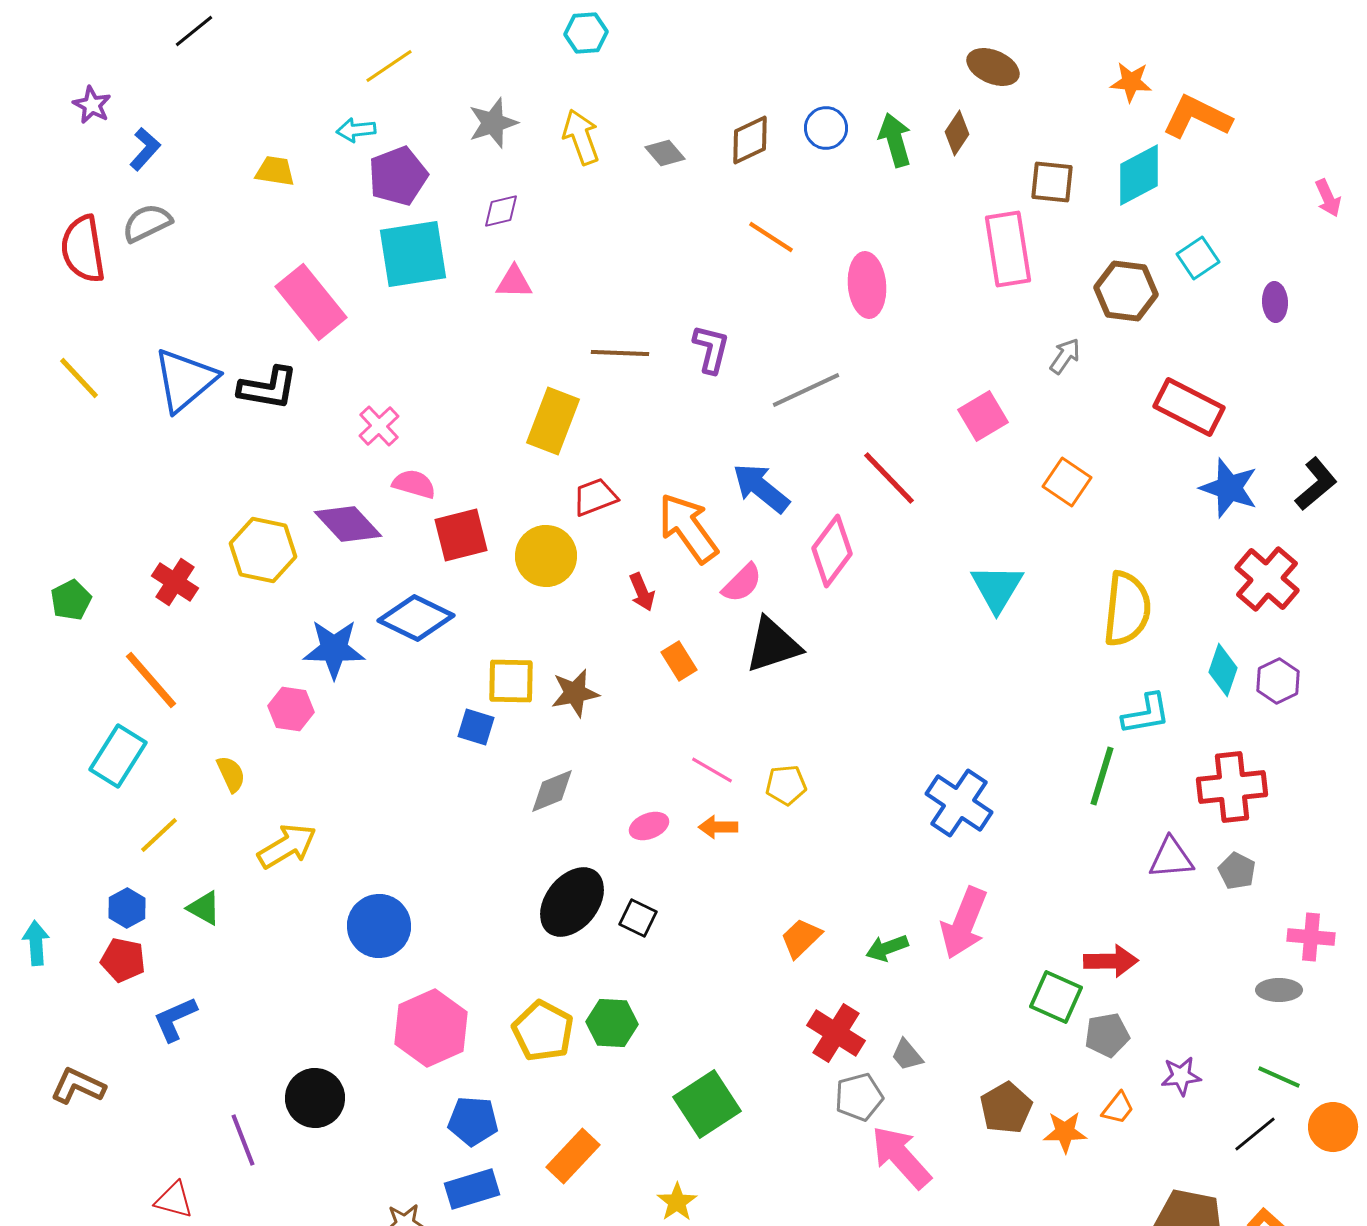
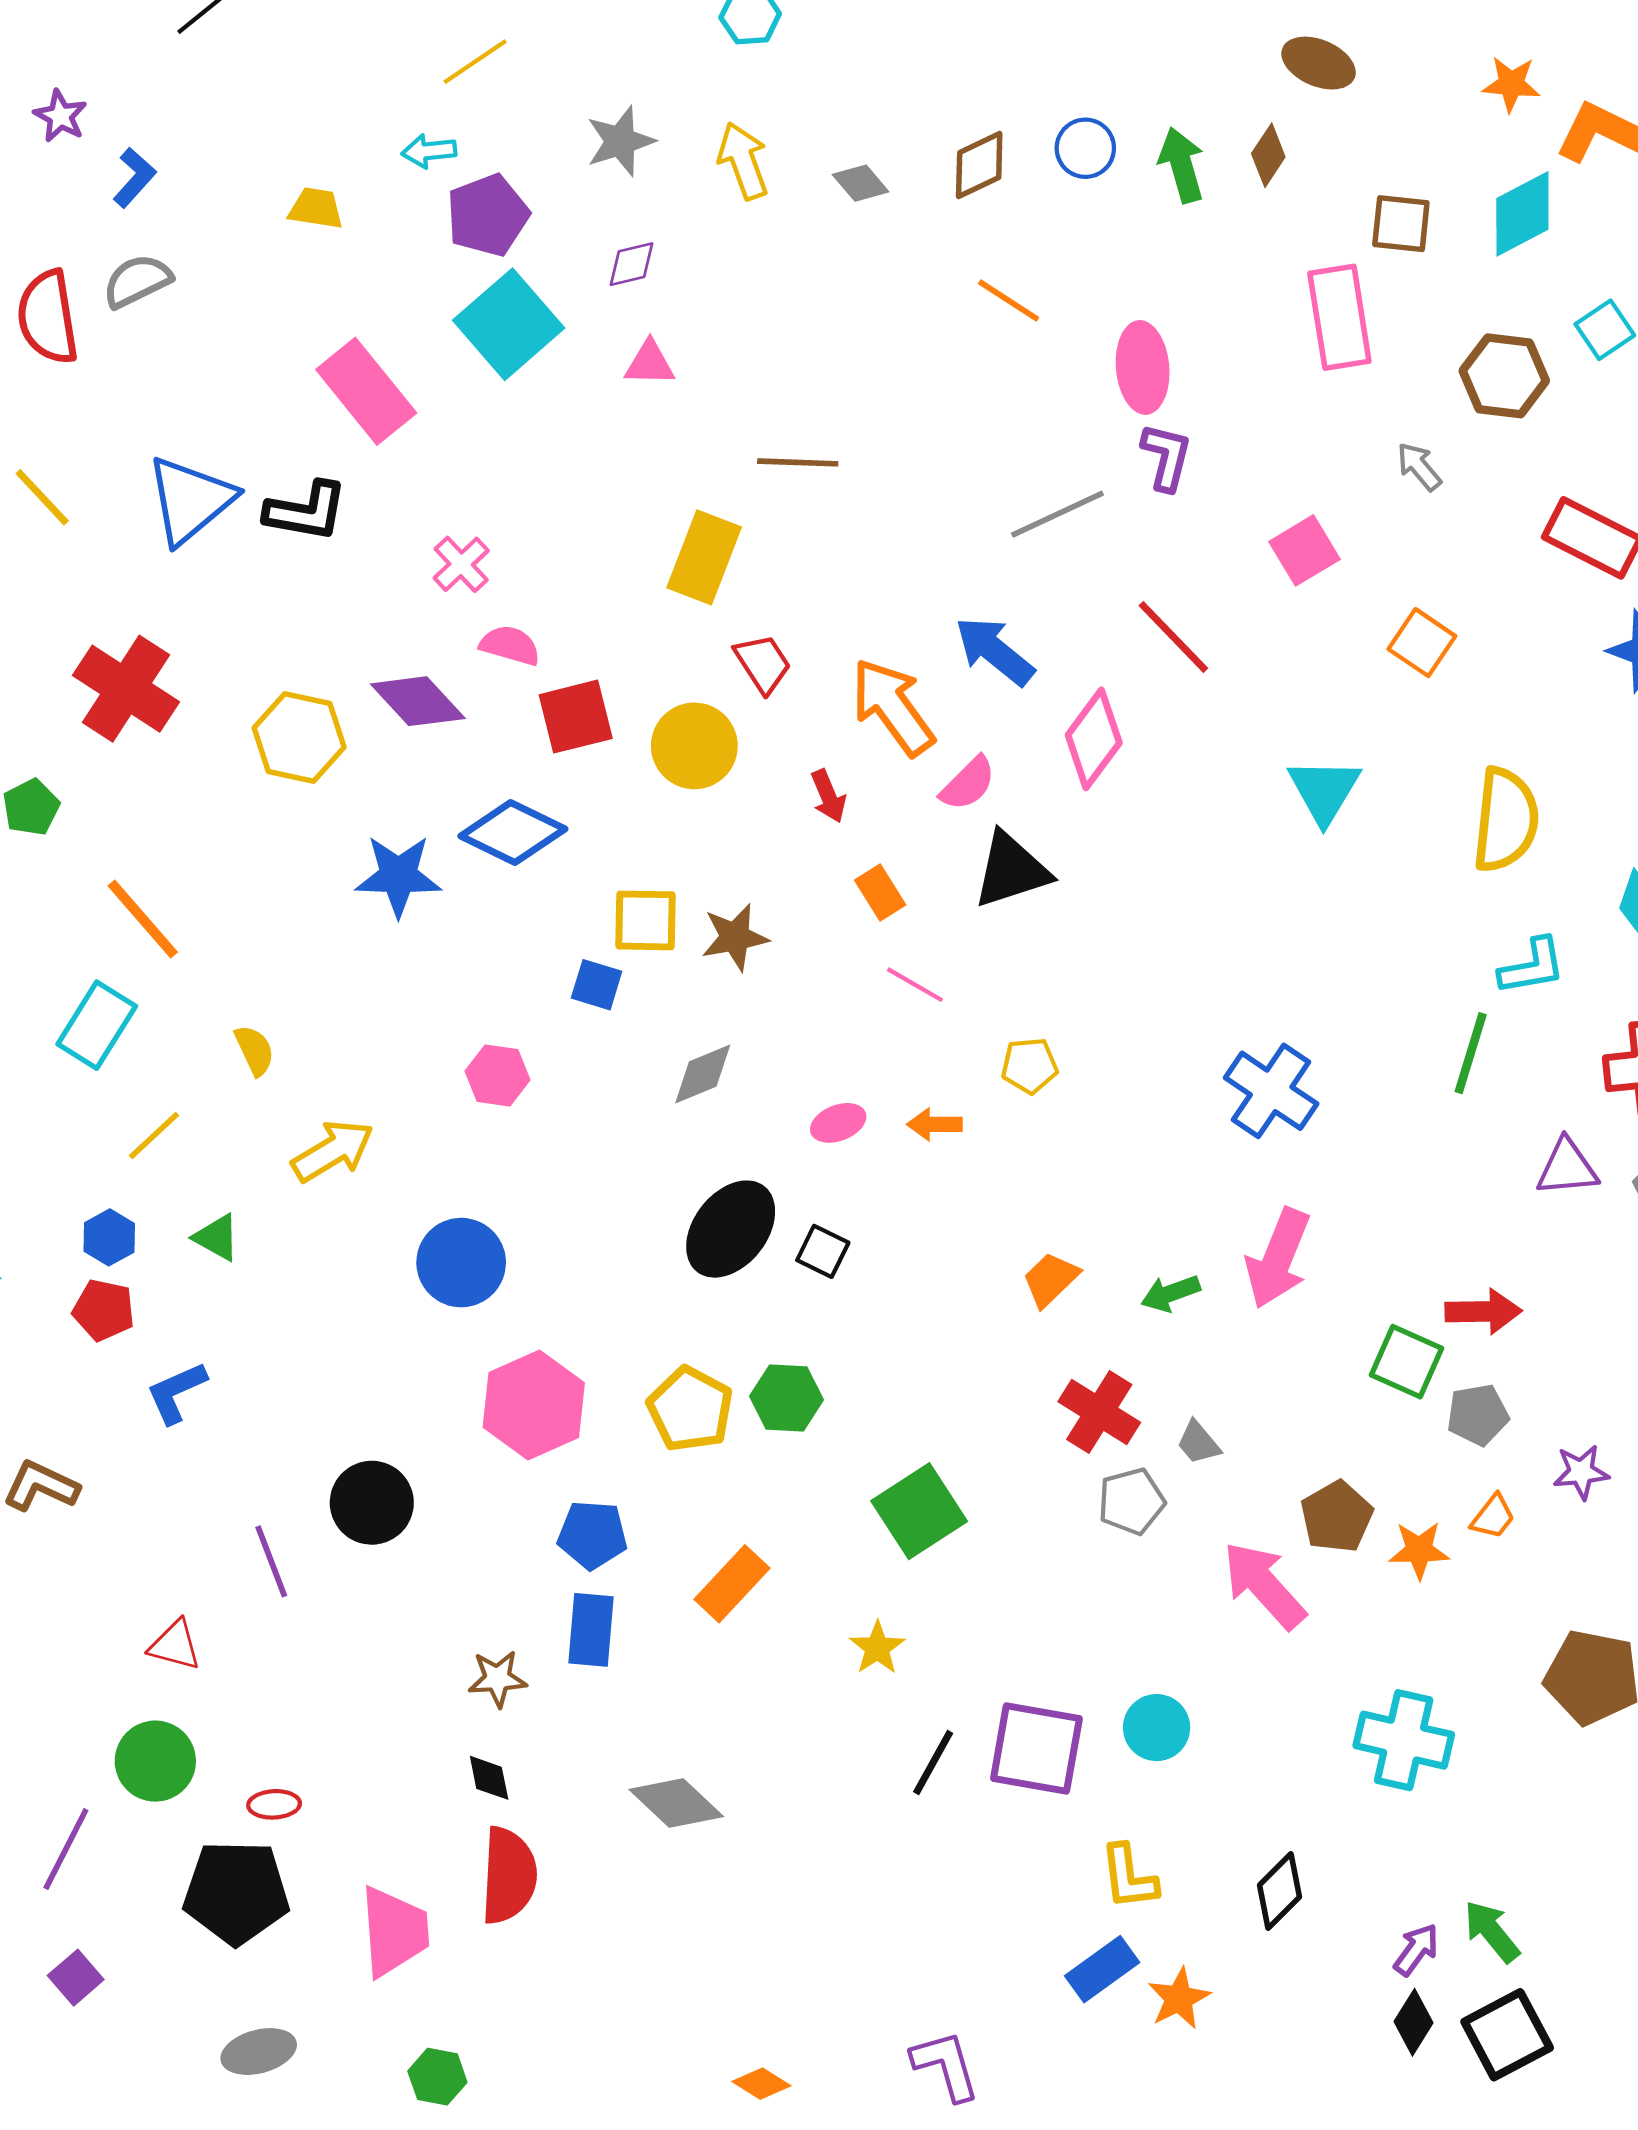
cyan square: (413, 254) -> (509, 324), turned -32
purple L-shape: (711, 349) -> (1166, 457), moved
gray arrow: (1065, 356) -> (1419, 467), turned -75
red trapezoid: (595, 497) -> (763, 663), turned 78
red cross: (175, 582) -> (126, 689), moved, size x1.6
pink hexagon: (291, 709) -> (497, 1075), moved
pink line: (712, 770) -> (915, 985), moved
pink arrow: (901, 1157) -> (1264, 1585), moved
blue rectangle: (472, 1189) -> (591, 1630), turned -68

